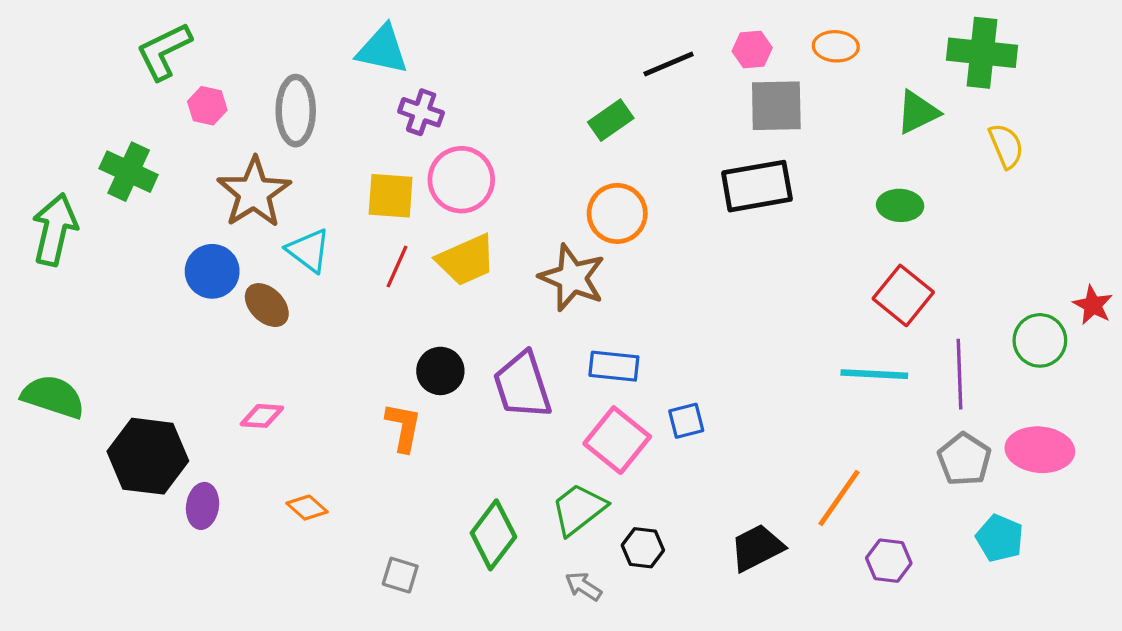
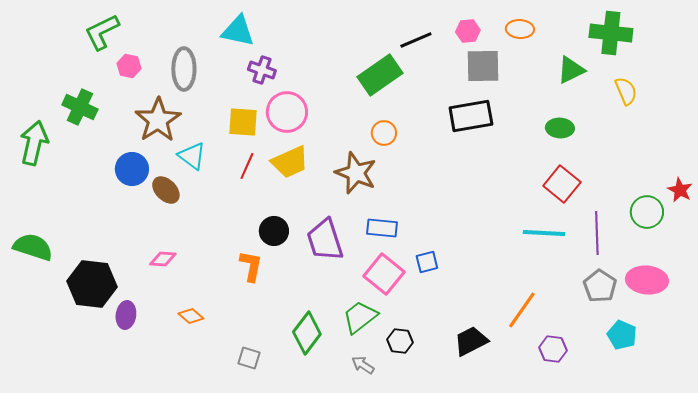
green rectangle: (611, 120) -> (380, 75), size x1.6
orange circle: (617, 213) -> (384, 133), size x0.7

